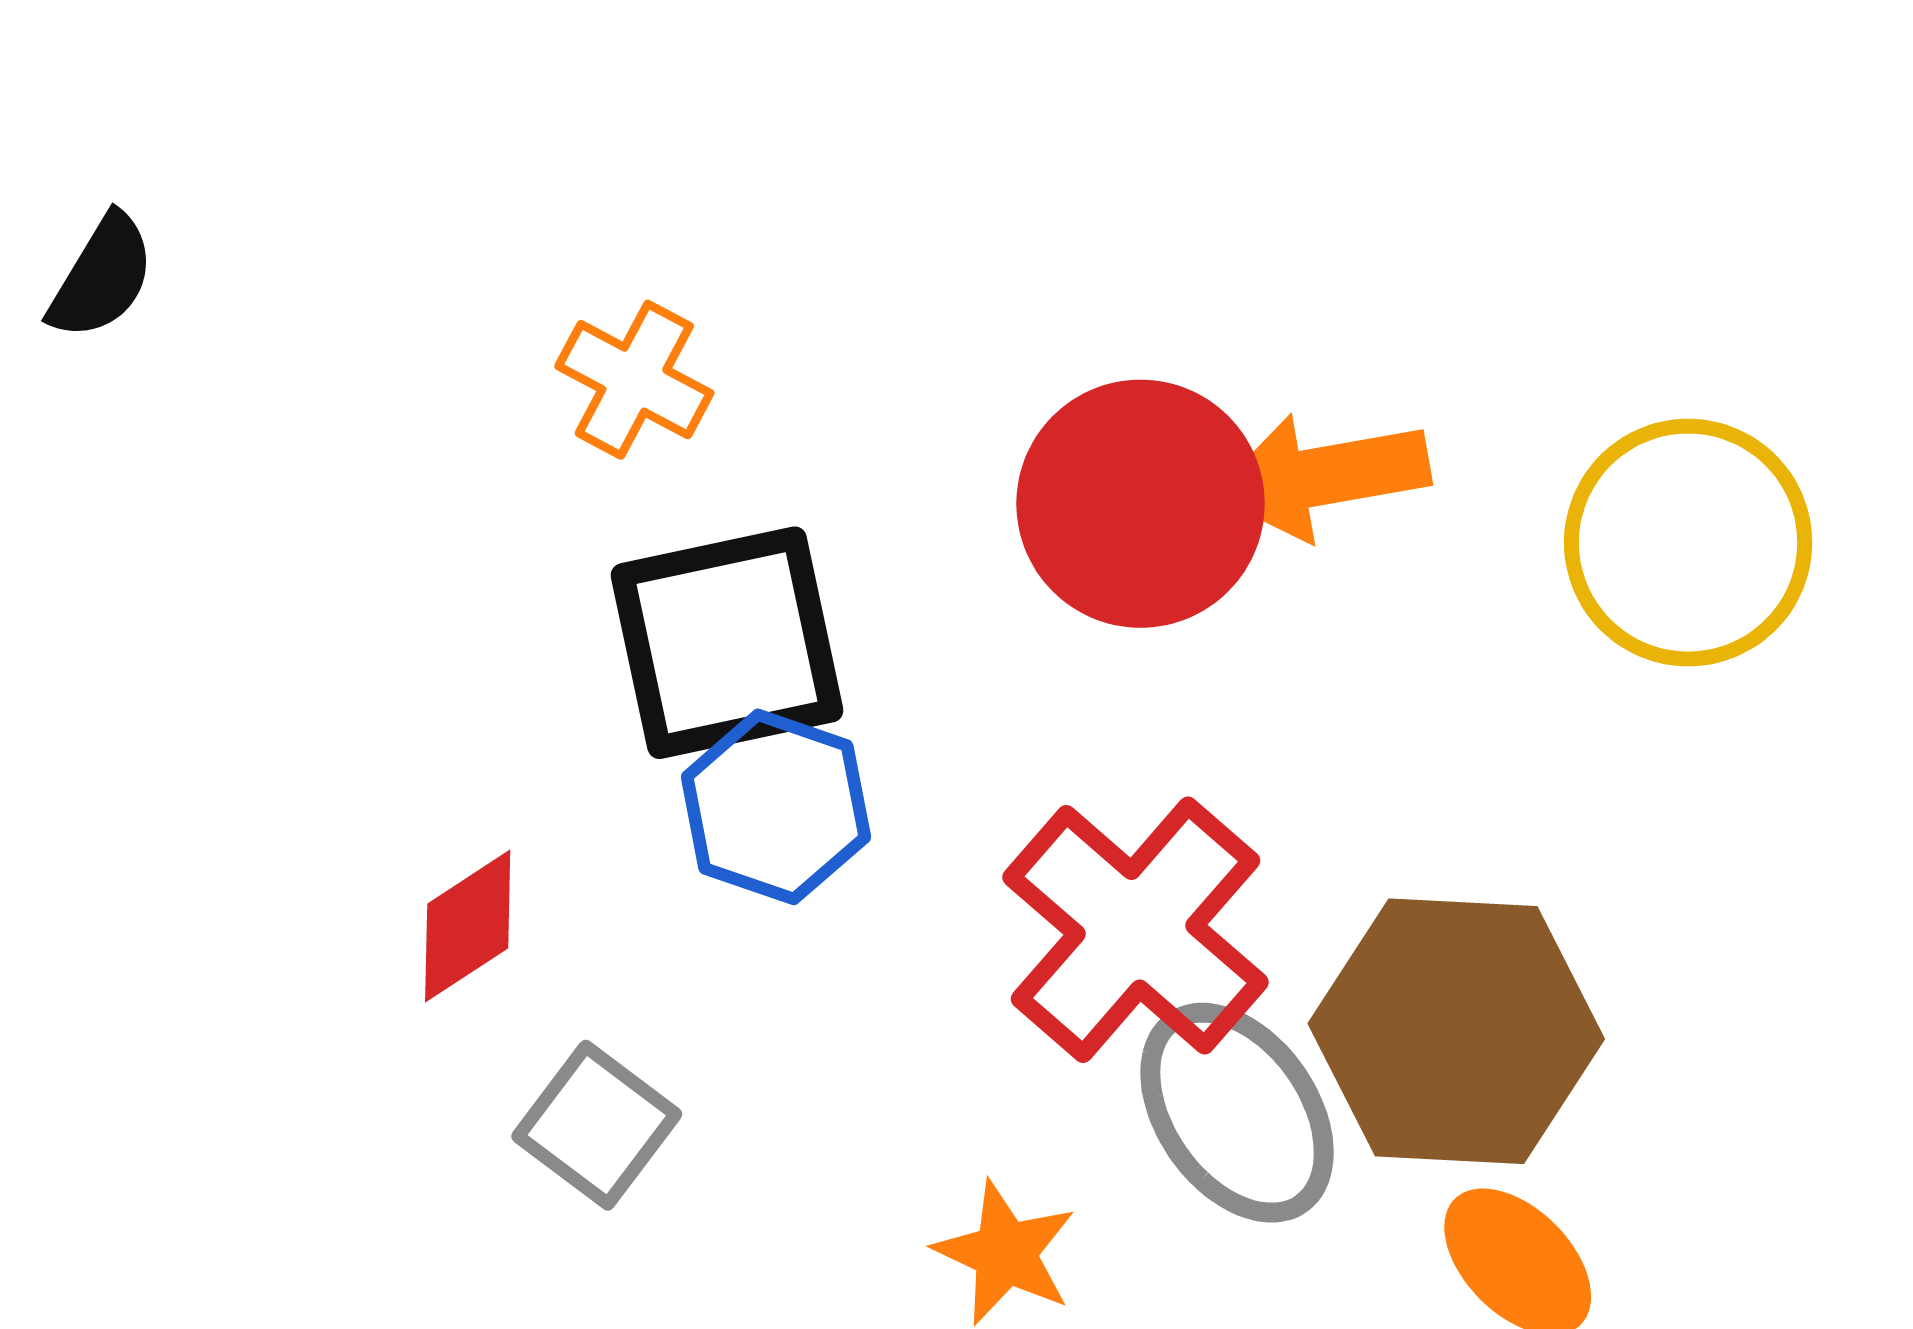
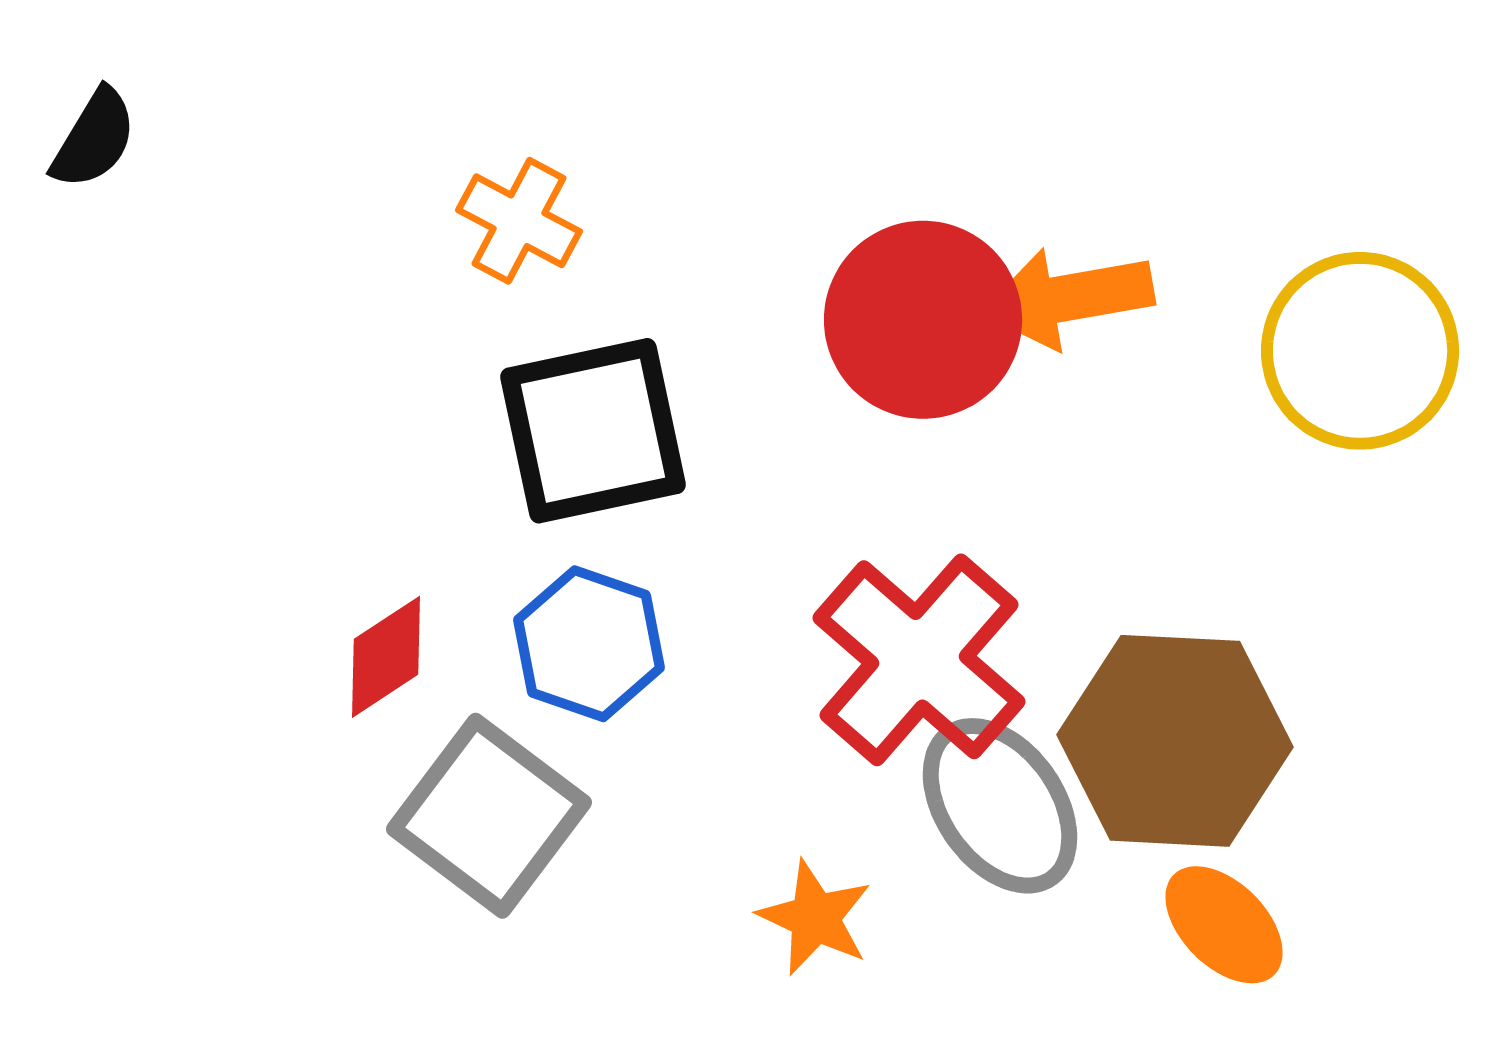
blue hexagon: (776, 807) -> (589, 644), moved
gray square: (597, 1125) -> (489, 816), size x1.5

